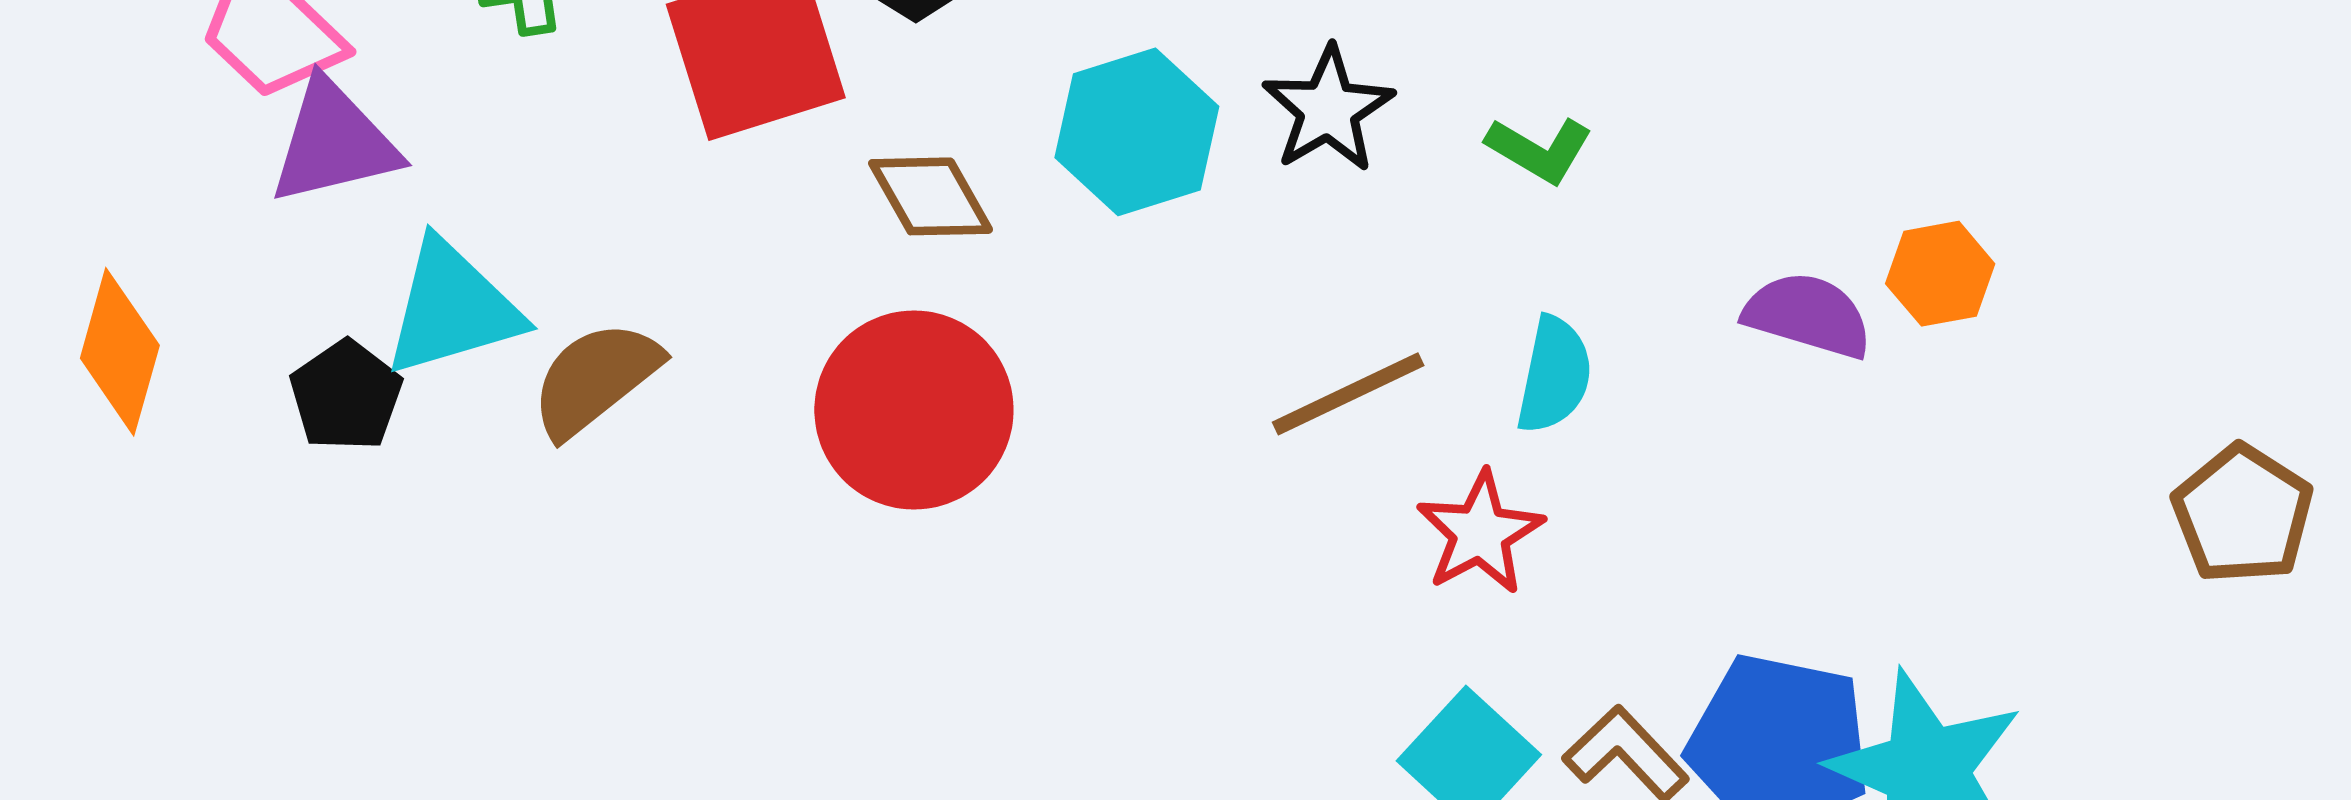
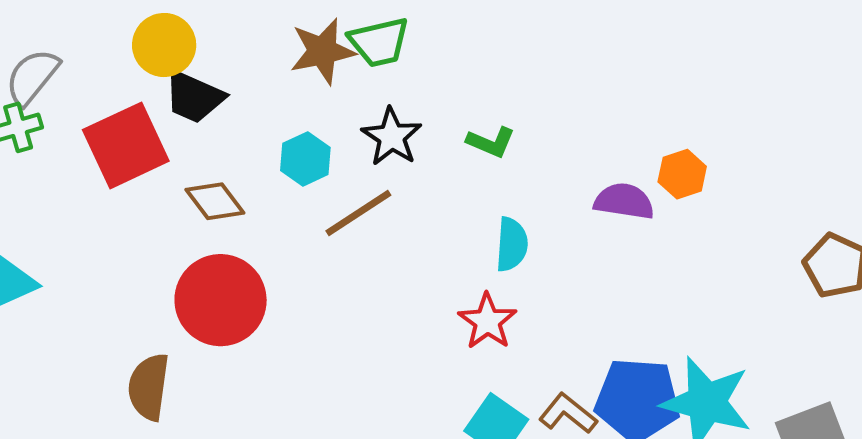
cyan hexagon: (1137, 132) -> (305, 159), size x0.7
brown semicircle: (595, 379) -> (149, 387), moved, turned -36
brown line: (1348, 394) -> (358, 213), moved

